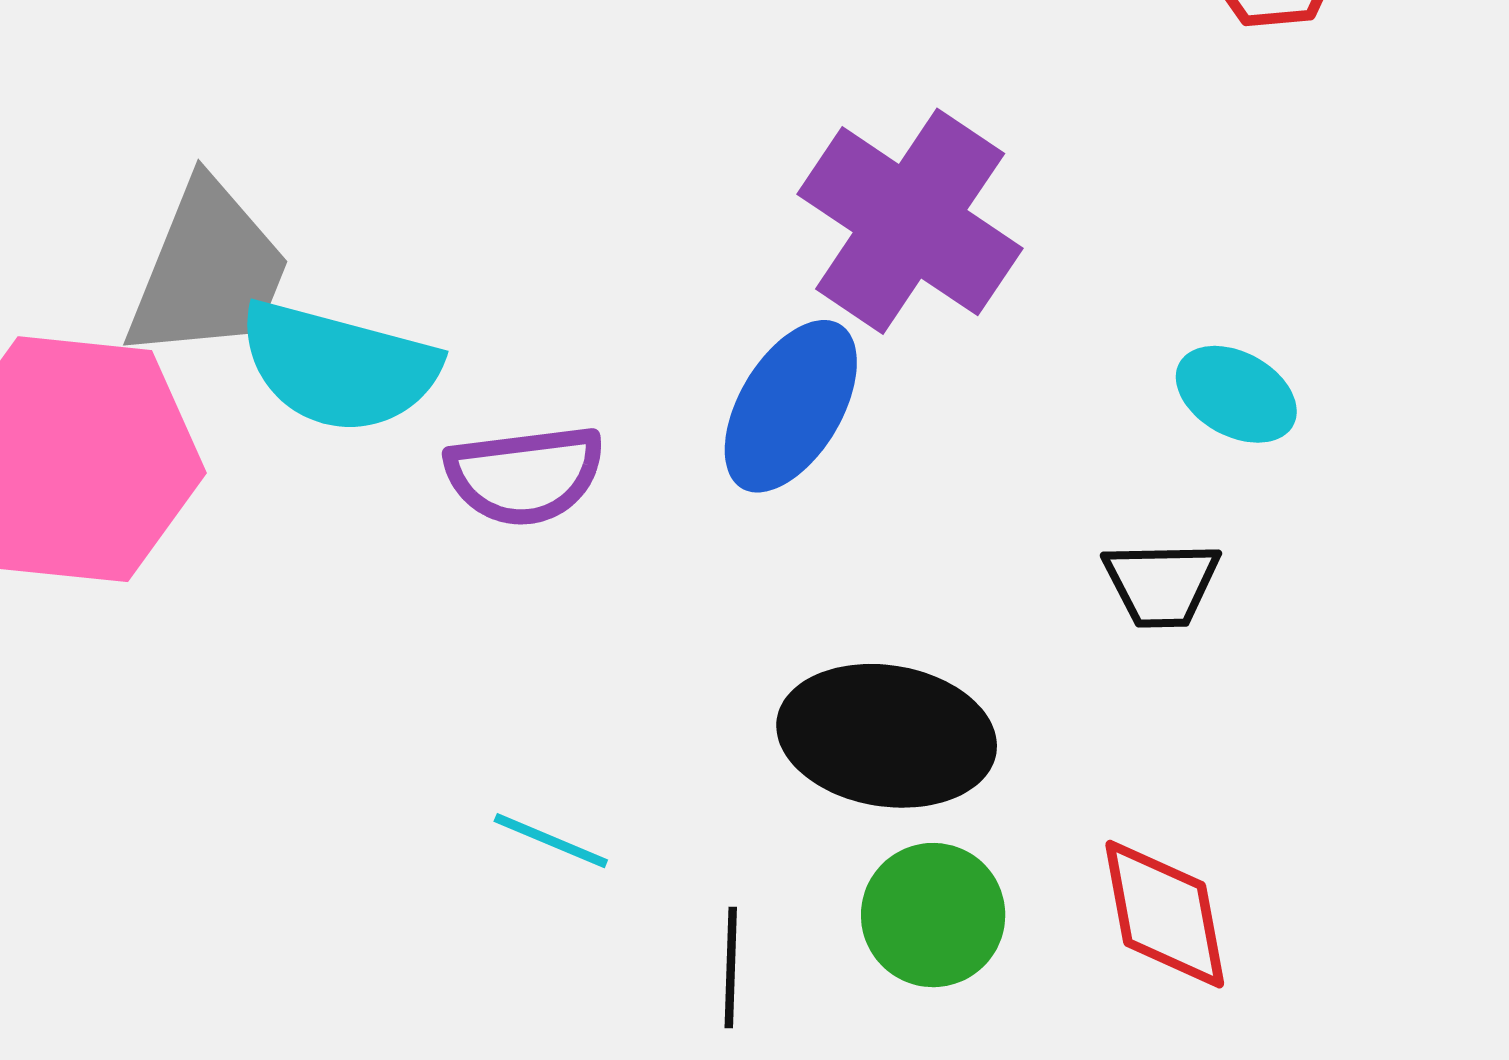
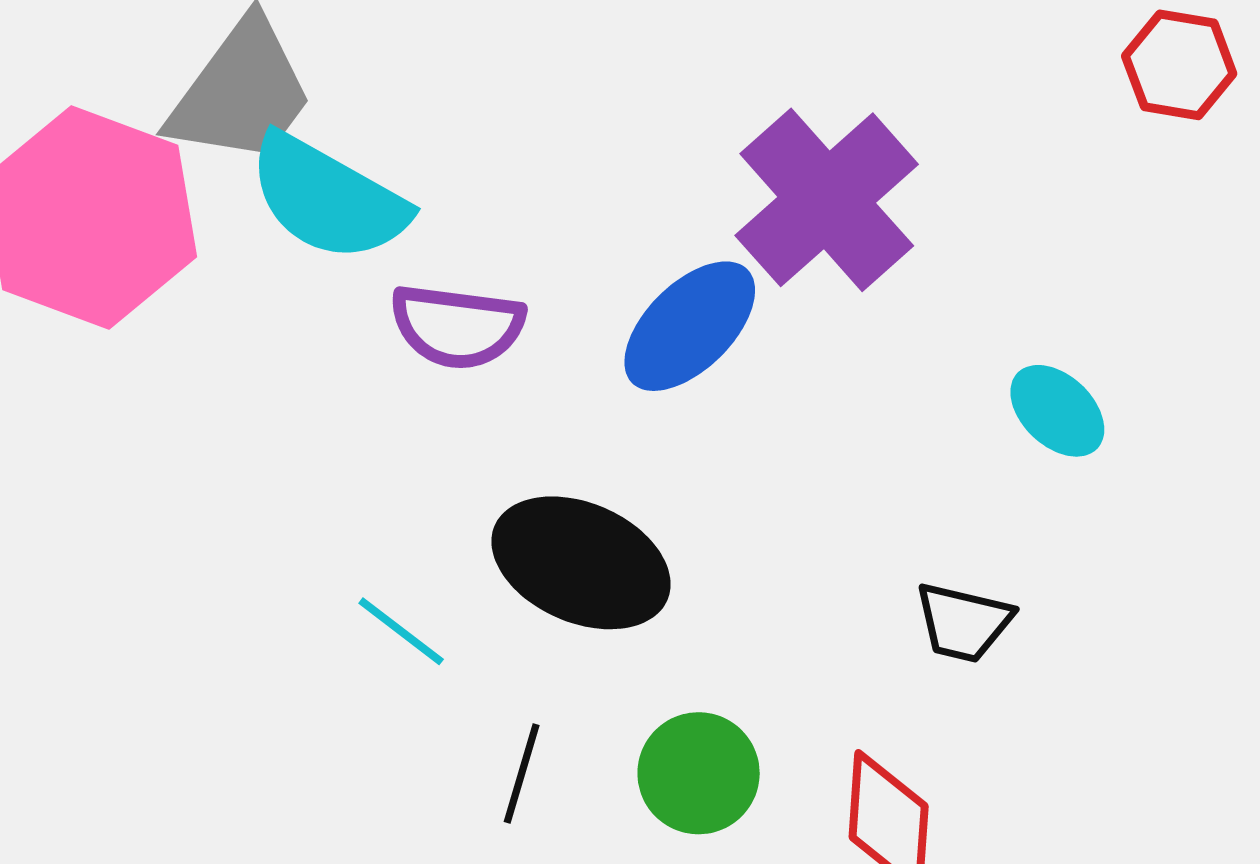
black trapezoid: (1161, 584) -> (963, 622), moved
black ellipse: (887, 736) -> (581, 563), moved

